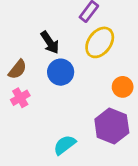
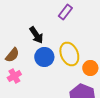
yellow ellipse: (100, 42) -> (69, 54), moved, turned -60

